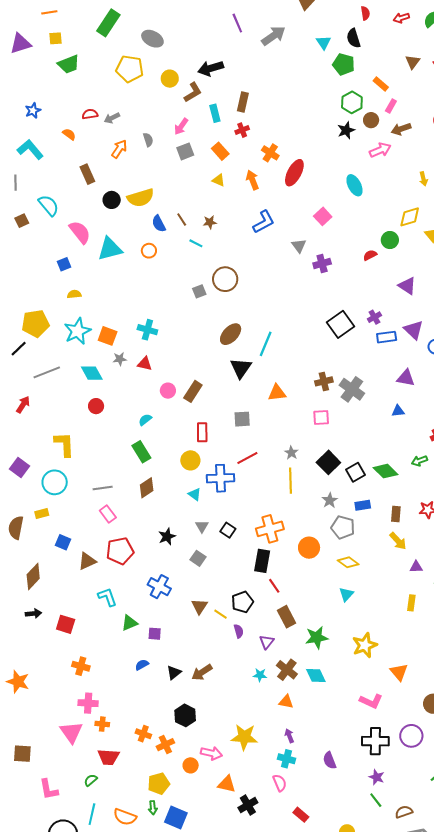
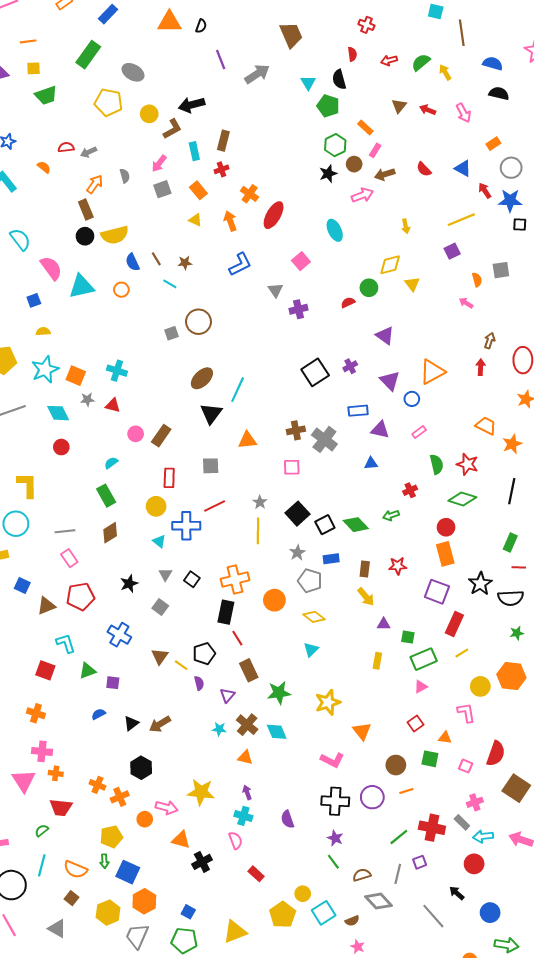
brown rectangle: (87, 174) -> (86, 210), moved
blue rectangle: (387, 337) -> (358, 411), moved
red square: (66, 624) -> (45, 670), moved

